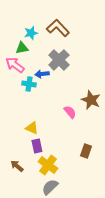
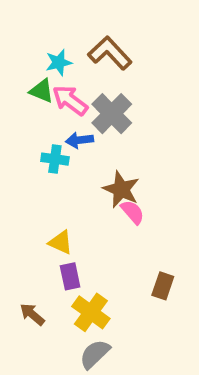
green triangle: (22, 48) -> (42, 91), turned 32
pink arrow: (15, 65) -> (70, 100), moved
brown star: (91, 100) -> (121, 189), moved

